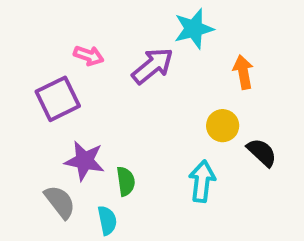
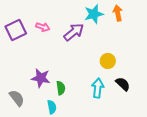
orange arrow: (243, 72) -> (118, 13), moved
purple square: (58, 99) -> (16, 30), moved
black semicircle: (262, 152) -> (123, 84), moved
gray semicircle: (60, 202) -> (17, 98), moved

